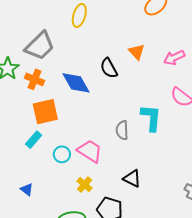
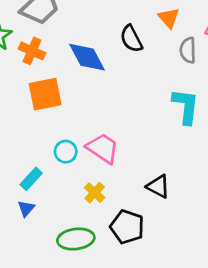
gray semicircle: (122, 130) -> (188, 50), moved
cyan rectangle: (34, 140) -> (31, 179), moved
blue triangle: (27, 189) -> (26, 208), moved, turned 32

